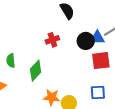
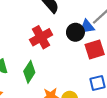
red cross: (52, 40) -> (41, 37), size x1.5

